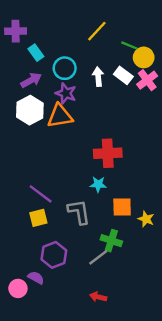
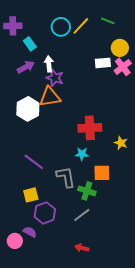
green line: (129, 45) -> (108, 21), moved
cyan circle: (65, 68) -> (61, 27), moved
white rectangle: (123, 75) -> (103, 63), turned -42
white arrow: (98, 77) -> (49, 64), moved
white hexagon: (30, 110) -> (28, 109), moved
yellow square: (38, 218) -> (31, 195), moved
yellow star: (146, 219) -> (121, 143), moved
green cross: (111, 241) -> (87, 191), moved

